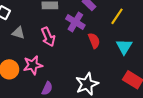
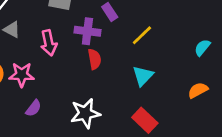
purple cross: (75, 22) -> (87, 31), turned -36
red semicircle: (94, 41) -> (94, 59), moved

